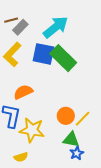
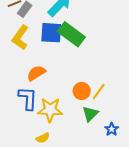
green triangle: (71, 140) -> (90, 114), turned -48
blue star: (77, 153) -> (112, 129), moved

